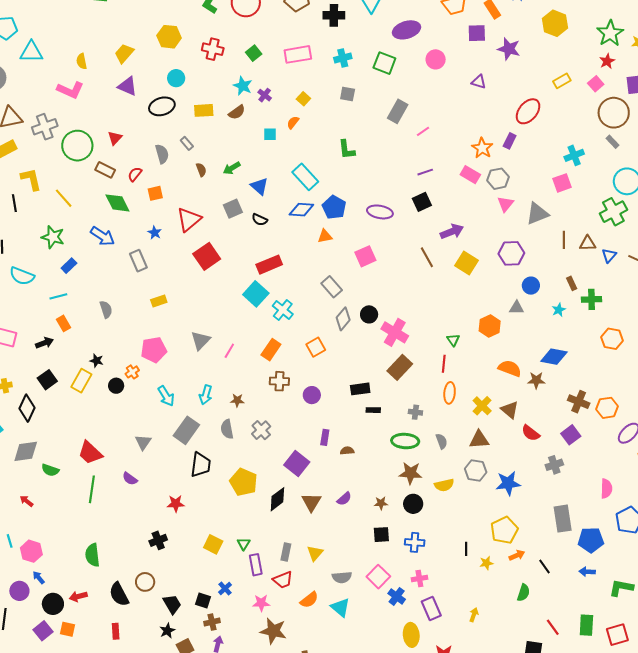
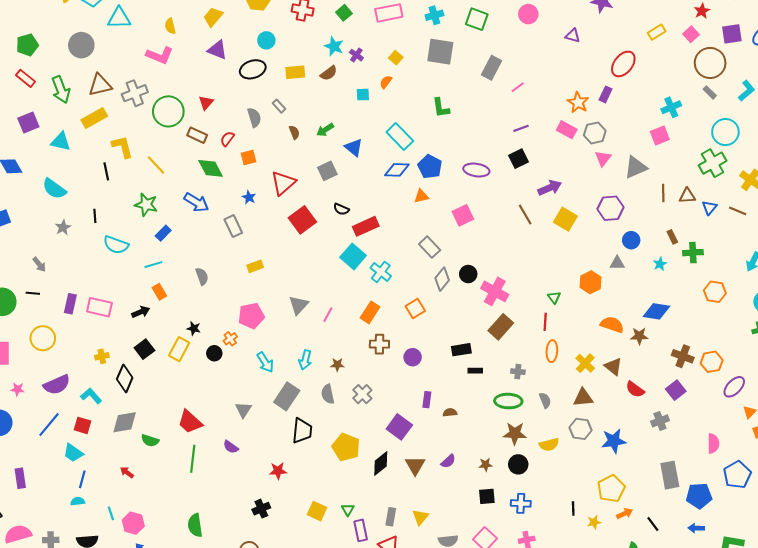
gray square: (348, 94) -> (440, 52), size x1.8
black semicircle: (260, 220) -> (341, 209), moved

